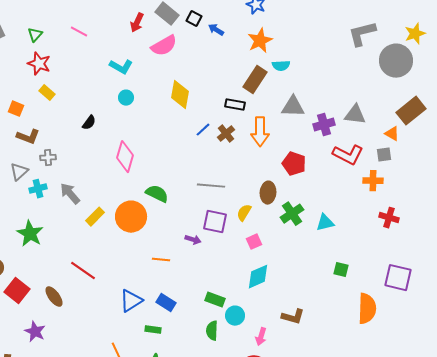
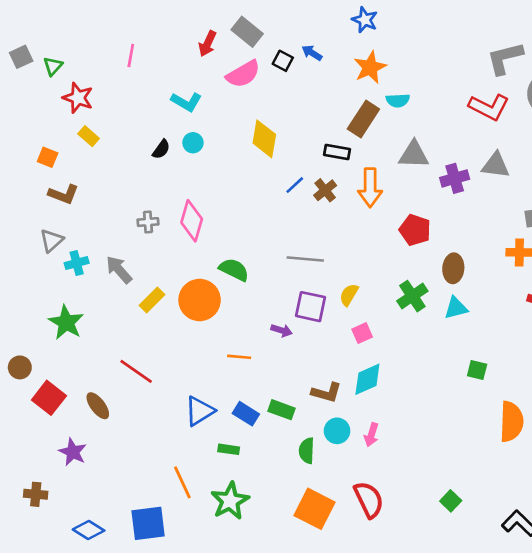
black square: (194, 19) -> (283, 61), moved
pink line: (79, 32) -> (131, 56), turned 72
green triangle: (35, 35) -> (53, 66), moved
black semicircle: (89, 123) -> (161, 149), moved
red L-shape: (348, 155) -> (489, 107), moved
gray cross: (48, 158) -> (148, 222), moved
brown ellipse: (268, 193) -> (453, 268), moved
green rectangle: (215, 300) -> (282, 410), moved
brown L-shape: (293, 317) -> (326, 393), moved
pink arrow: (261, 337) -> (371, 435), moved

